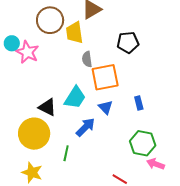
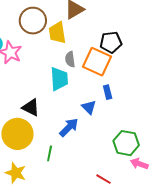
orange square: (105, 77) -> (97, 62), moved, turned 36
cyan trapezoid: (75, 98) -> (59, 79), moved, turned -35
blue rectangle: (139, 103) -> (108, 92), moved

